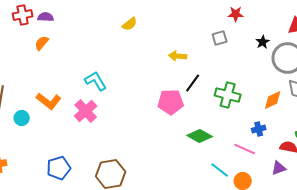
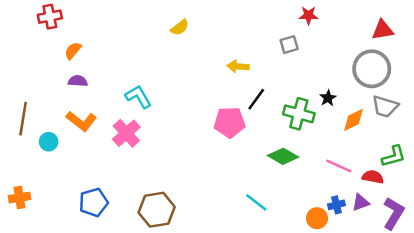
purple semicircle: (46, 17) -> (78, 81), moved
black star: (263, 42) -> (328, 98), moved
blue cross: (259, 129) -> (336, 205), moved
green diamond: (200, 136) -> (283, 156), moved
pink line: (245, 149) -> (339, 166), moved
cyan line: (220, 170) -> (256, 202), moved

